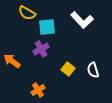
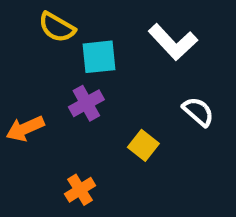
orange arrow: (12, 61) -> (25, 129), turned -60
white semicircle: (93, 70) -> (198, 112), moved, turned 147

